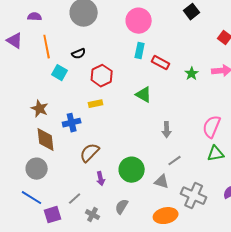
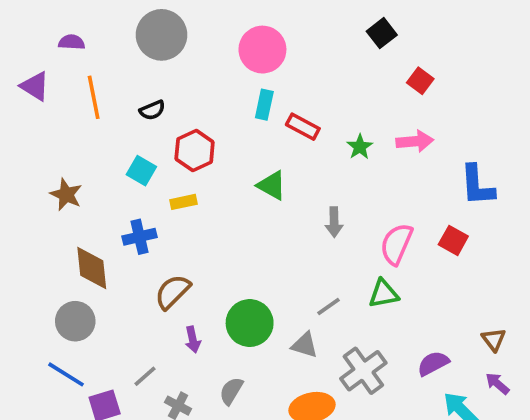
black square: (192, 12) -> (382, 33), moved
cyan square: (60, 73) -> (141, 171), moved
brown star: (40, 109) -> (66, 195), moved
gray arrow: (167, 130) -> (334, 222), moved
green triangle: (216, 154) -> (384, 294), moved
gray cross: (194, 196) -> (363, 371), turned 30

